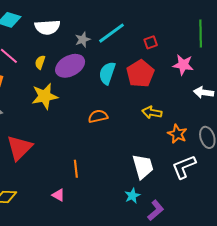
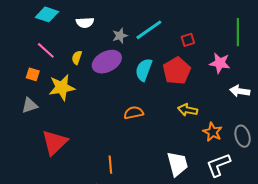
white semicircle: (47, 27) -> (85, 23), size x0.7
yellow star: (45, 96) -> (62, 87), moved

